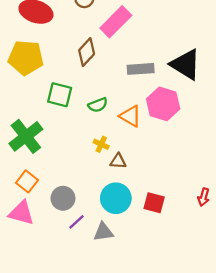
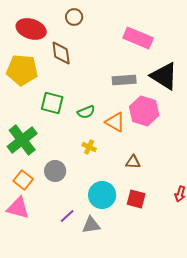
pink rectangle: (116, 22) -> (138, 38), moved, turned 68
brown diamond: (87, 52) -> (61, 53), moved, turned -50
brown triangle: (118, 161) -> (133, 162), moved
gray circle: (63, 198) -> (55, 171), moved

